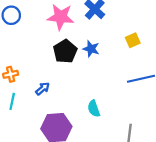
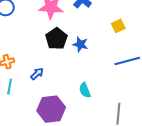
blue star: (91, 49) -> (80, 44), moved

